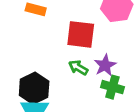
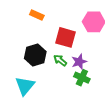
black hexagon: (34, 88) -> (35, 55), moved

